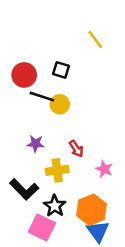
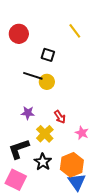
red circle: (24, 75) -> (19, 34), moved
yellow cross: (57, 170) -> (45, 134), turned -36
black L-shape: (24, 189) -> (19, 149), turned 115
pink square: (42, 228) -> (16, 180), moved

